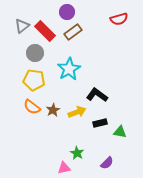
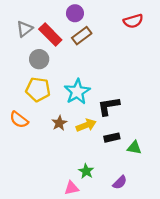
cyan star: (69, 69) -> (77, 92), moved
black L-shape: (97, 95) -> (109, 106), turned -45
orange semicircle: (32, 107) -> (19, 120), moved

